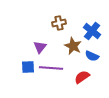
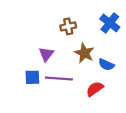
blue cross: (92, 31) -> (110, 23), moved

